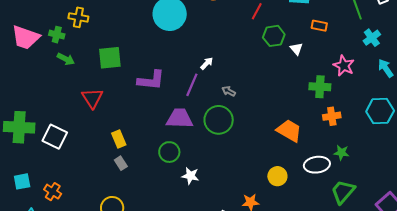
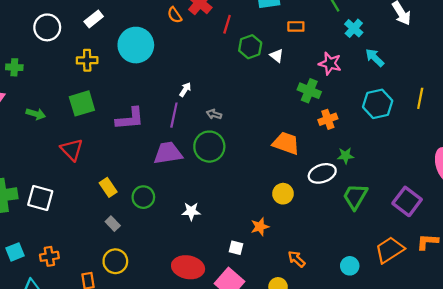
yellow cross: (78, 17) -> (87, 60), moved
green cross: (57, 35) -> (14, 67), moved
green cross: (320, 87) -> (309, 91), turned 30
green circle: (169, 152) -> (143, 197), moved
gray rectangle: (121, 163) -> (113, 224), moved
orange cross: (53, 192) -> (49, 256), turned -30

